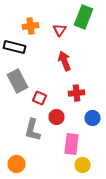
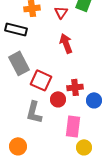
red cross: (76, 93) -> (75, 87), moved
red square: (40, 98) -> (41, 80), size x1.5

